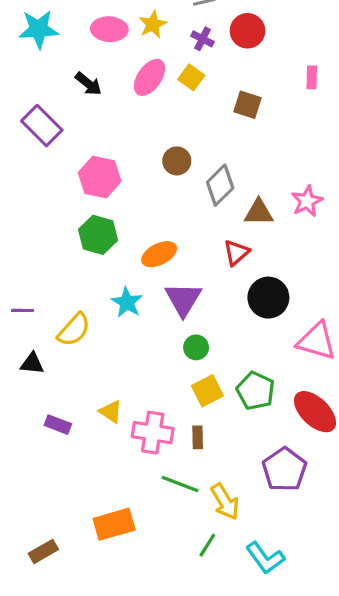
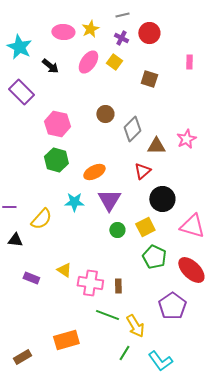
cyan star: (39, 29) -> (19, 47), moved, turned 30
cyan star: (127, 302) -> (74, 202), turned -30
yellow square: (207, 391) -> (145, 227), moved

